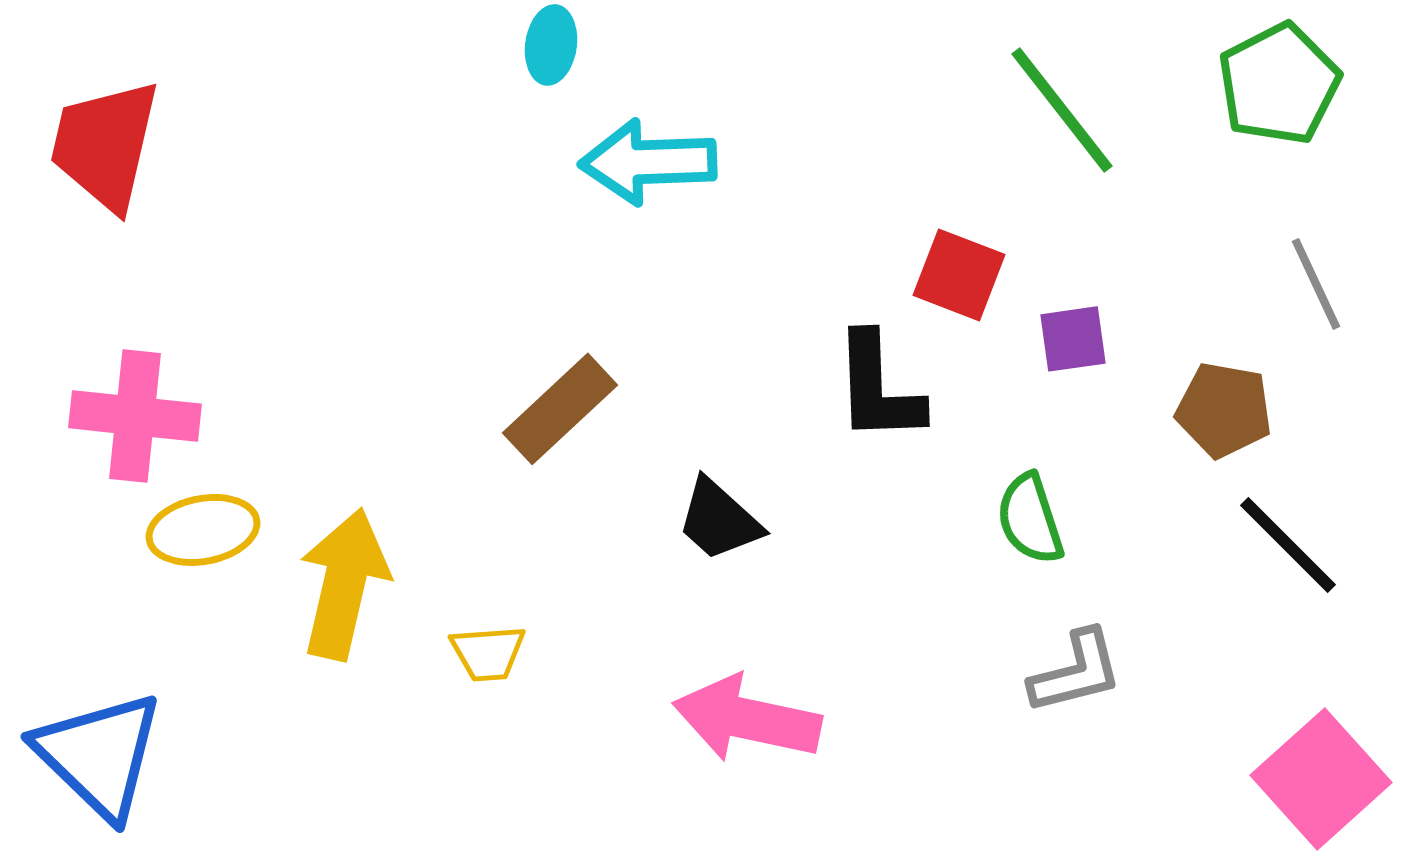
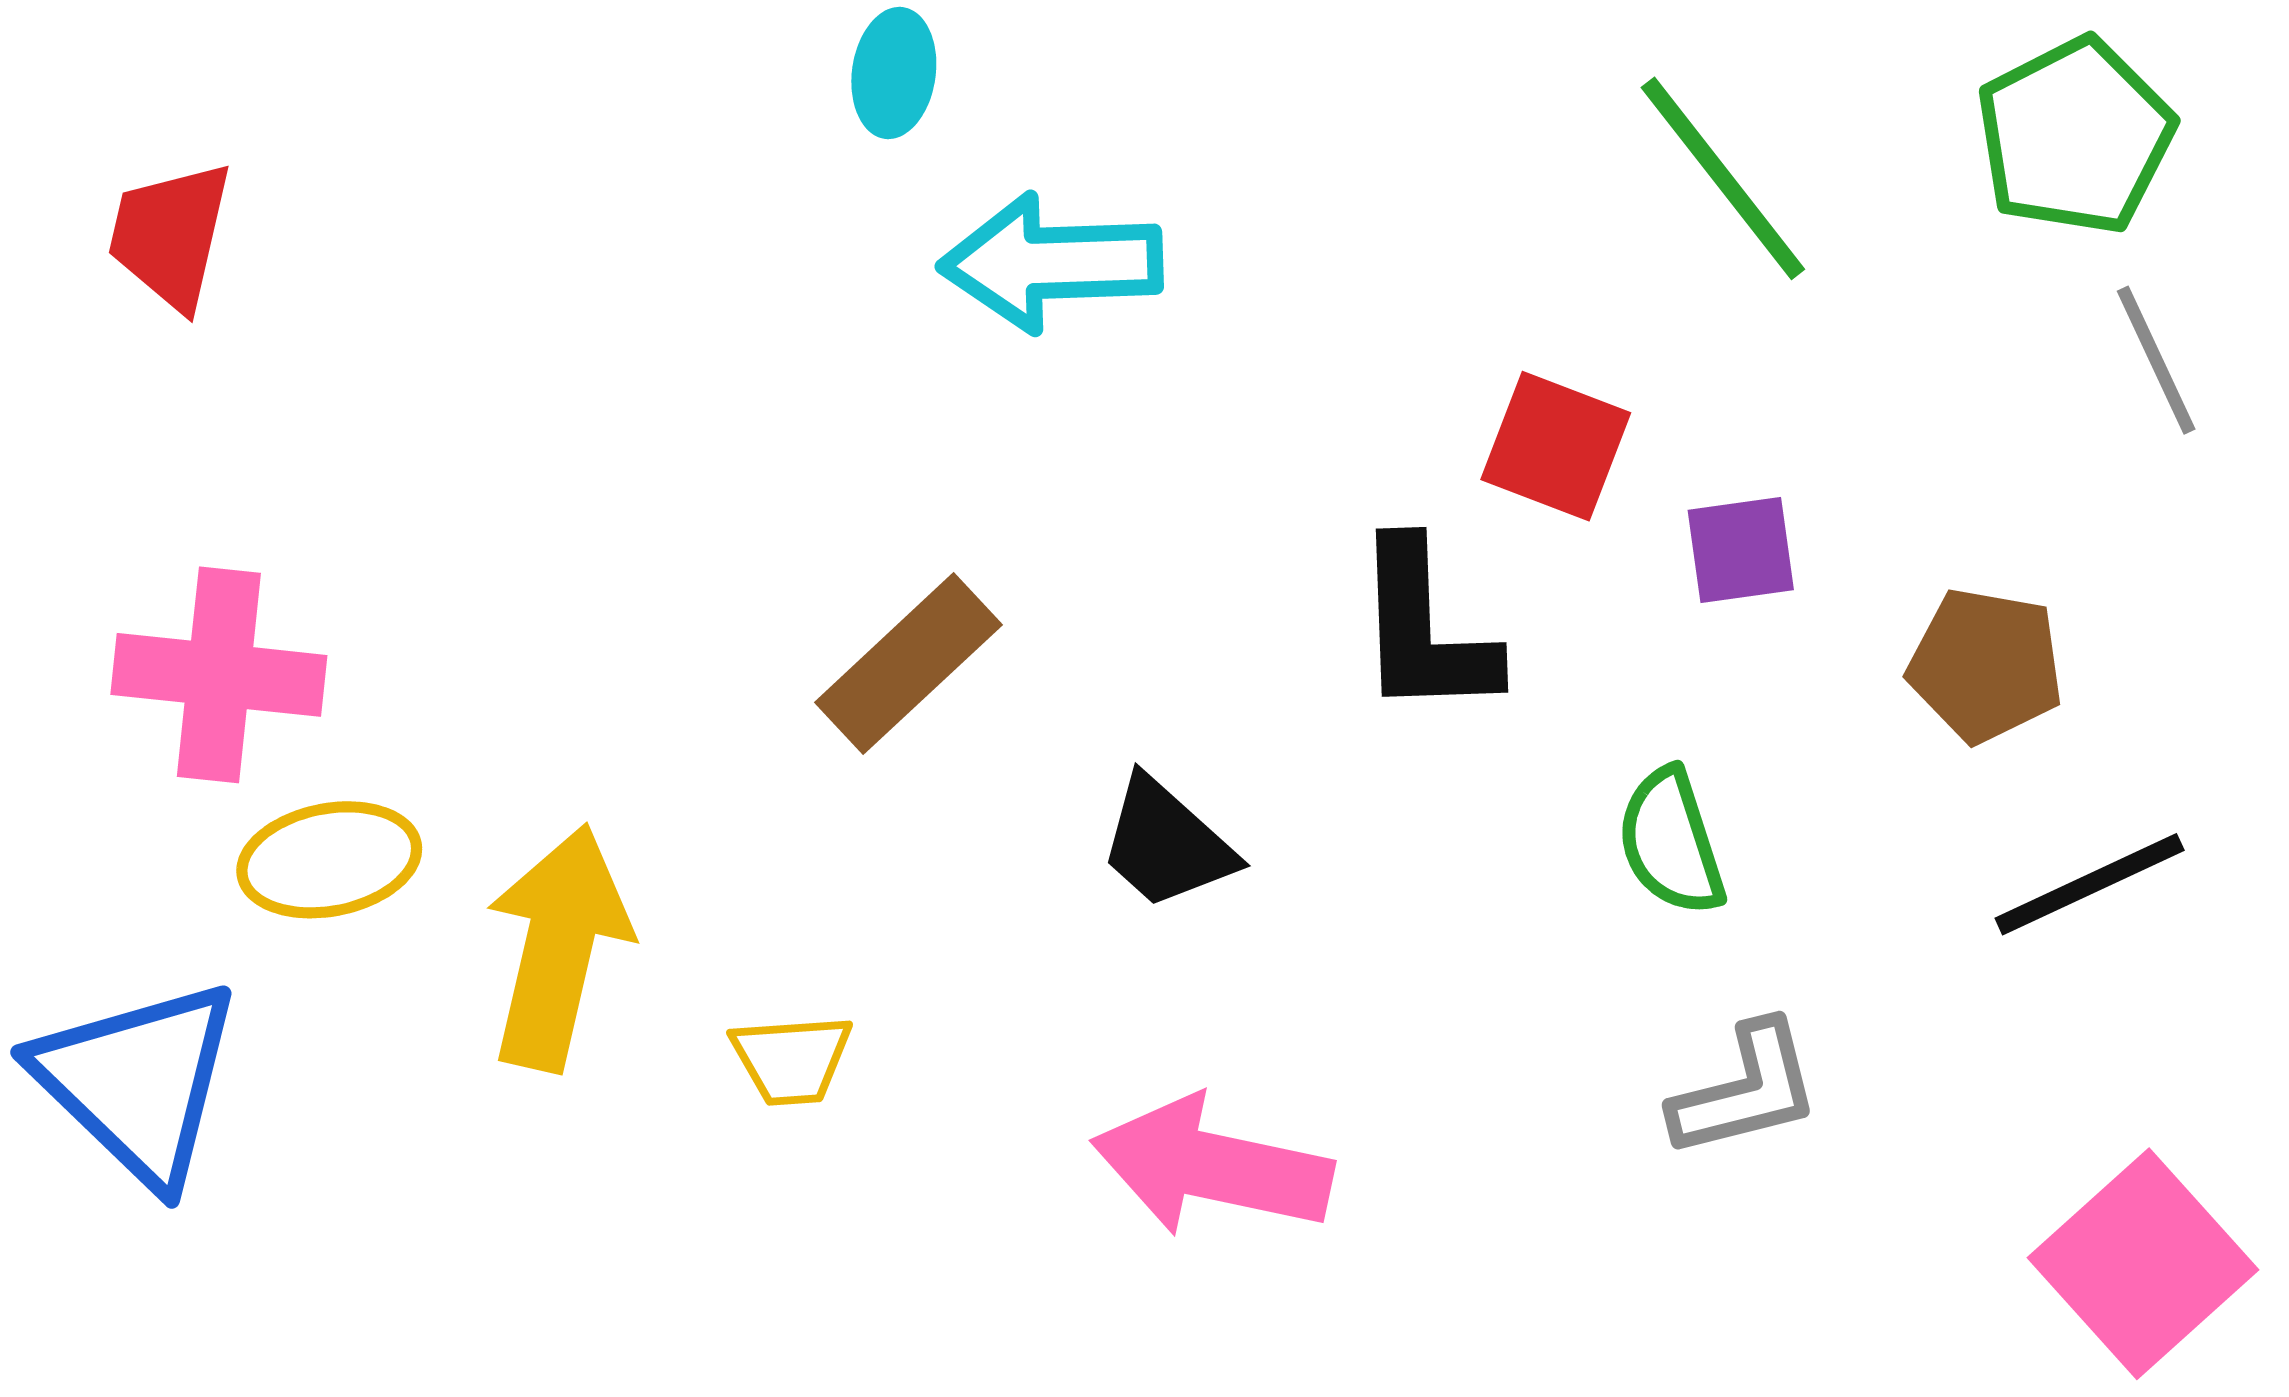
red trapezoid: (105, 145) -> (170, 235), size x0.7
gray line: (1316, 284) -> (2156, 360), moved
black line: (1288, 545) -> (2090, 884), turned -70
blue triangle: (99, 755) -> (138, 1082), moved

